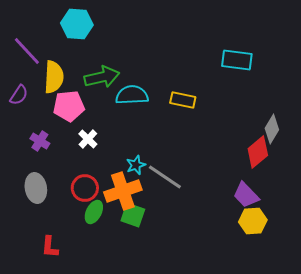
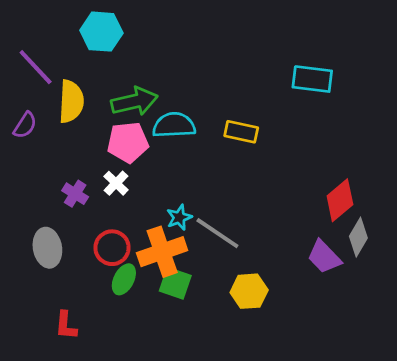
pink pentagon: (69, 106) -> (128, 142), moved
gray diamond: (272, 129) -> (358, 237), moved
purple cross: (40, 141) -> (75, 194), moved
yellow hexagon: (253, 221) -> (249, 291), moved

